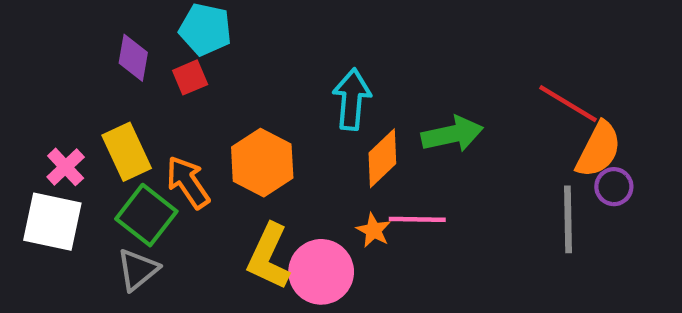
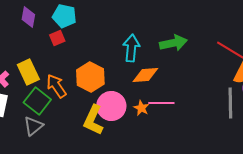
purple diamond: (133, 58) -> (28, 17), moved
green arrow: (452, 134) -> (173, 43), moved
orange diamond: (382, 158) -> (145, 75), turned 40
pink circle: (321, 272) -> (111, 106), moved

